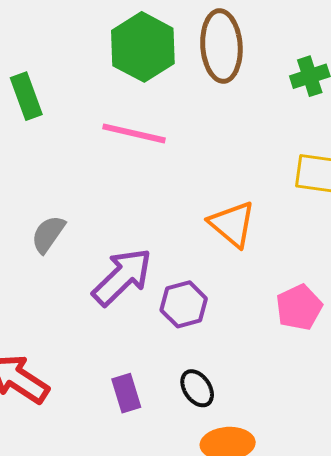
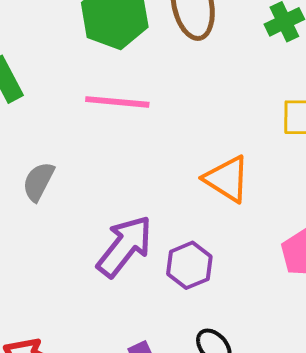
gray semicircle: (48, 234) -> (38, 182), moved

